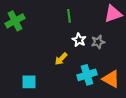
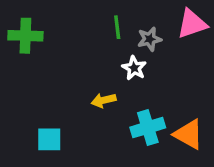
green cross: (15, 21) -> (25, 36), turned 30
gray star: (98, 42) -> (149, 39), moved
yellow arrow: (61, 59) -> (104, 100), turned 32

